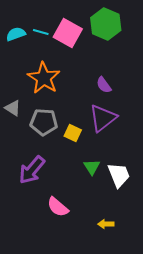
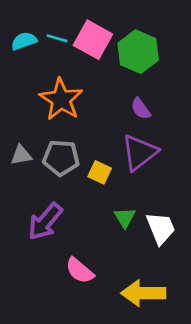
green hexagon: (106, 24) -> (138, 52), moved
gray triangle: (13, 108) -> (21, 155), moved, turned -42
yellow arrow: (106, 224) -> (143, 293), size x2.0

